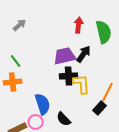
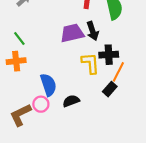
black arrow: (84, 54) -> (93, 31), turned 126
black cross: (69, 76) -> (109, 55), moved
black semicircle: (64, 119) -> (71, 101), turned 112

